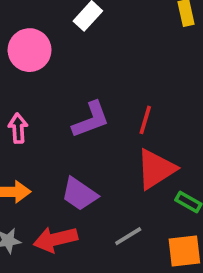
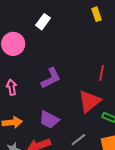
red line: (145, 120) -> (102, 73), moved

